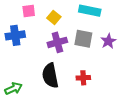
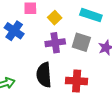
blue cross: (15, 35) -> (14, 31), turned 36
red cross: (83, 78) -> (77, 81), size x1.5

